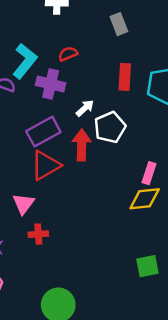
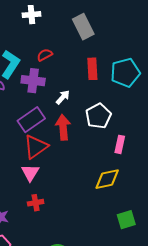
gray rectangle: (119, 24) -> (83, 27), size x1.4
white pentagon: (110, 127) -> (98, 116), moved
yellow diamond: (145, 199) -> (107, 179), moved
pink triangle: (23, 204) -> (30, 173), moved

